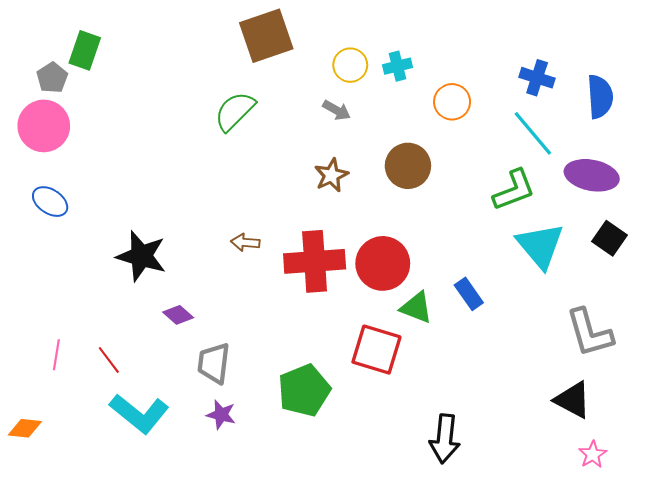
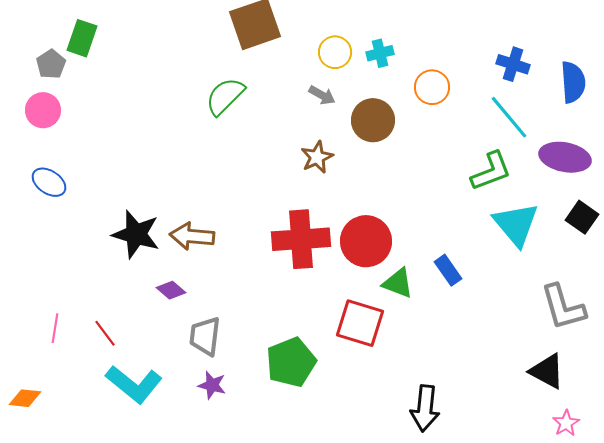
pink circle: (44, 126) -> (43, 110), size x0.7
brown circle: (408, 166) -> (373, 120), moved
brown arrow: (245, 242) -> (192, 236), moved, size x1.6

